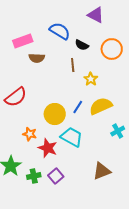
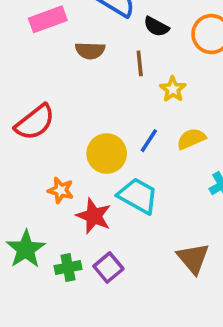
brown semicircle: (37, 58) -> (90, 51), moved
yellow semicircle: (101, 106) -> (191, 139), size x0.7
brown triangle: (102, 171) -> (193, 258), turned -48

